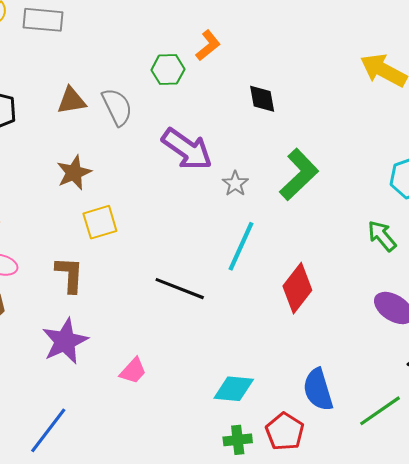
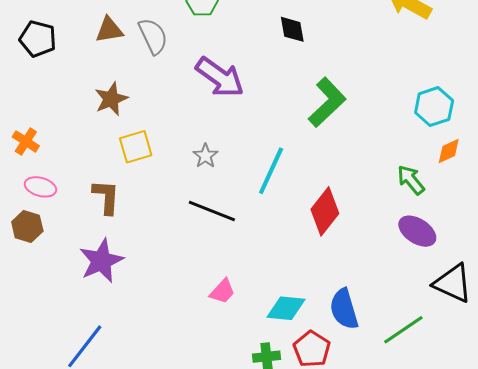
gray star: (235, 184) -> (205, 156), moved
green arrow: (382, 236) -> (411, 180), moved
pink trapezoid: (133, 371) -> (222, 291), moved
cyan diamond: (234, 389) -> (286, 308), moved

